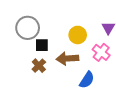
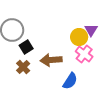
yellow circle: (78, 35) -> (79, 37), moved
black square: (42, 45) -> (26, 47), turned -32

